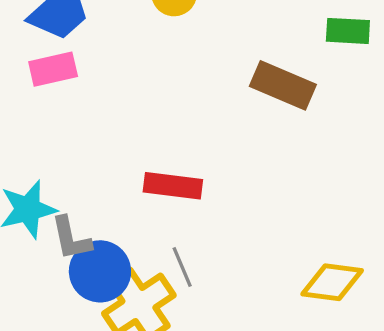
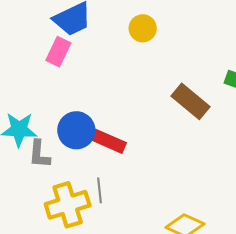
pink rectangle: (53, 69) -> (58, 52), turned -68
blue circle: (100, 271) -> (76, 130), moved

